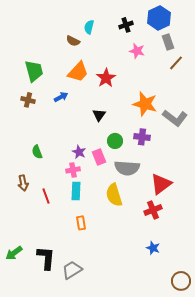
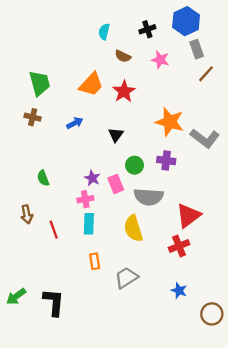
brown semicircle: (73, 41) -> (123, 56), moved
blue arrow: (61, 97) -> (75, 123), moved
gray trapezoid: (72, 270) -> (126, 278), moved
brown circle: (181, 281) -> (212, 314), moved

